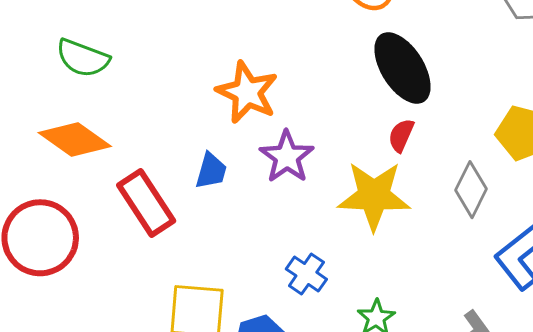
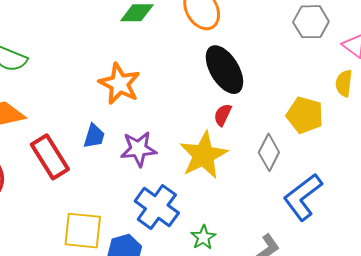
purple star: (287, 157) -> (139, 149), moved, turned 30
yellow star: (374, 196) -> (203, 155), turned -30
blue cross: (306, 274) -> (157, 207), size x1.6

